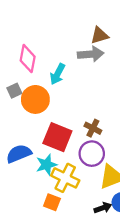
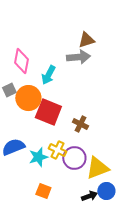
red square: (57, 137) -> (48, 112), moved
purple circle: (92, 154) -> (74, 158), moved
yellow cross: (65, 178) -> (57, 150), moved, size x0.7

